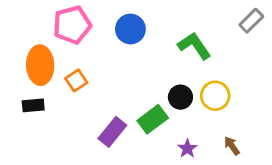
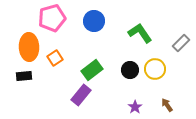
gray rectangle: (251, 21) -> (181, 43), moved
green rectangle: (153, 119) -> (92, 70), moved

